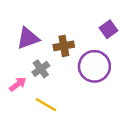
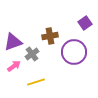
purple triangle: (28, 38) -> (13, 42), moved
yellow line: (46, 105) -> (36, 82), turned -48

